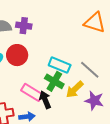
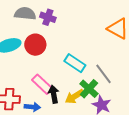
green cross: (54, 81) -> (89, 89), moved
yellow arrow: (75, 89) -> (75, 97), moved

